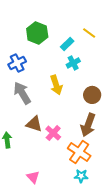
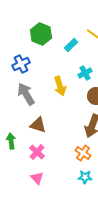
cyan cross: (73, 63) -> (85, 73), moved
pink cross: (53, 133) -> (37, 152), moved
orange cross: (79, 152) -> (83, 153), size x0.7

